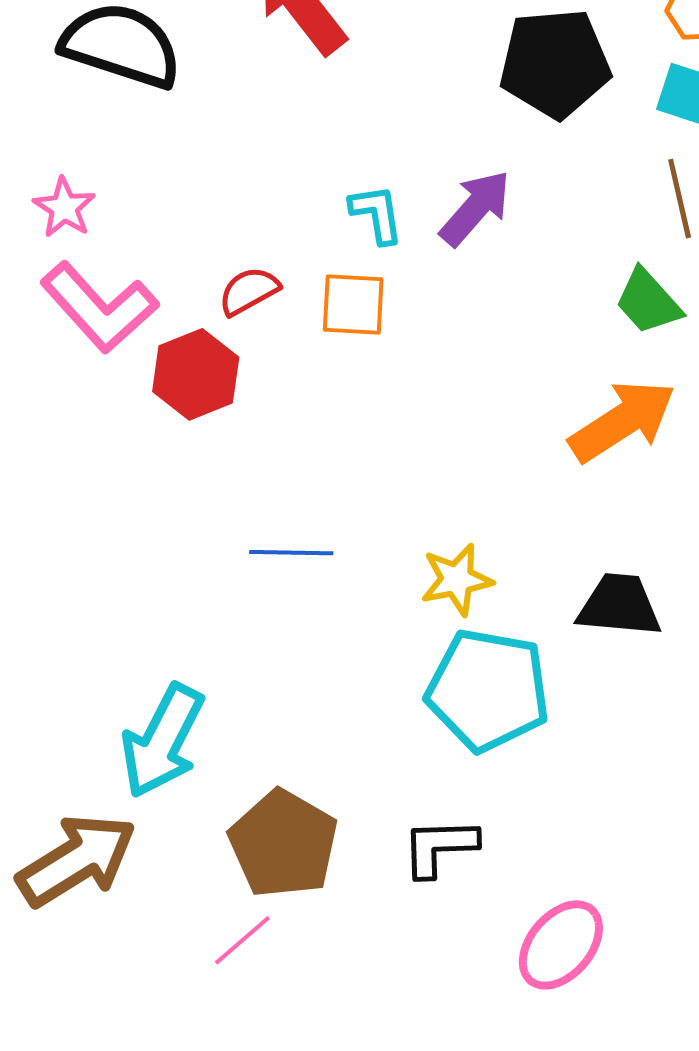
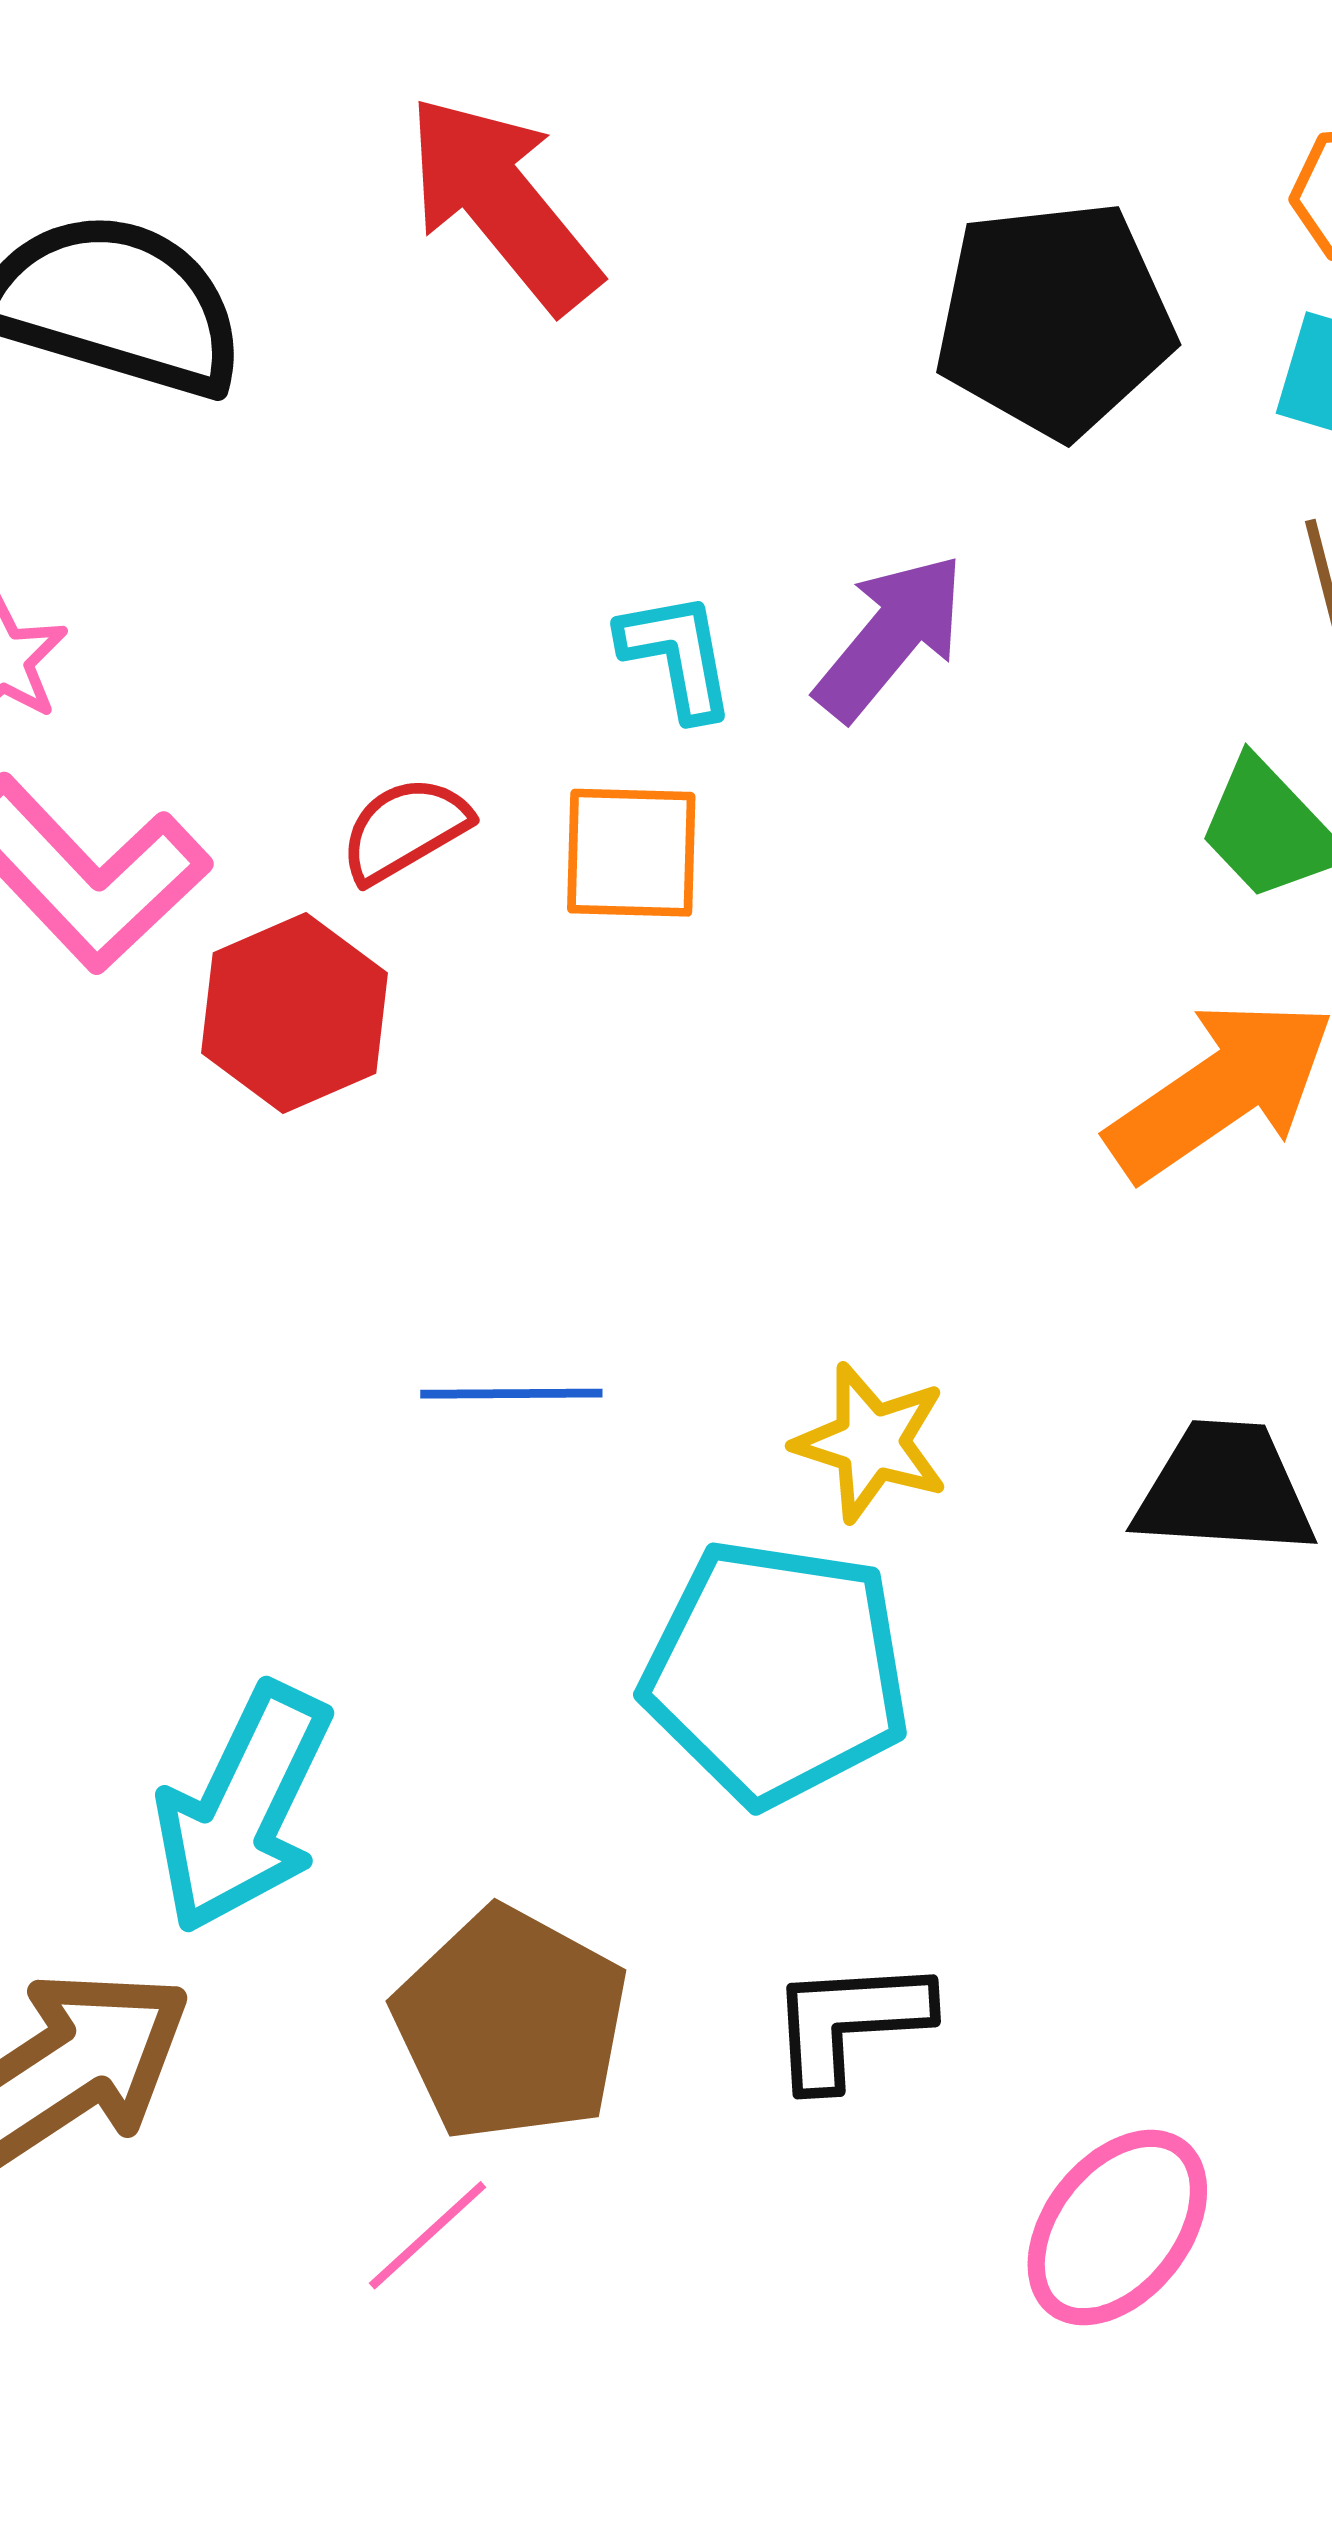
yellow star: (457, 580) -> (871, 1442), turned 30
cyan pentagon: (488, 690) -> (776, 1672), moved

